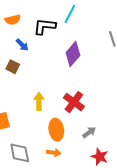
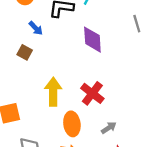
purple diamond: (73, 54) -> (92, 40), turned -45
yellow arrow: (39, 101) -> (53, 92), size x1.4

